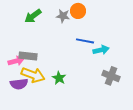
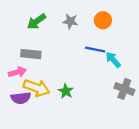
orange circle: (78, 11) -> (103, 20), moved
cyan arrow: (101, 50) -> (113, 60), turned -119
gray rectangle: (28, 56) -> (31, 54), moved

